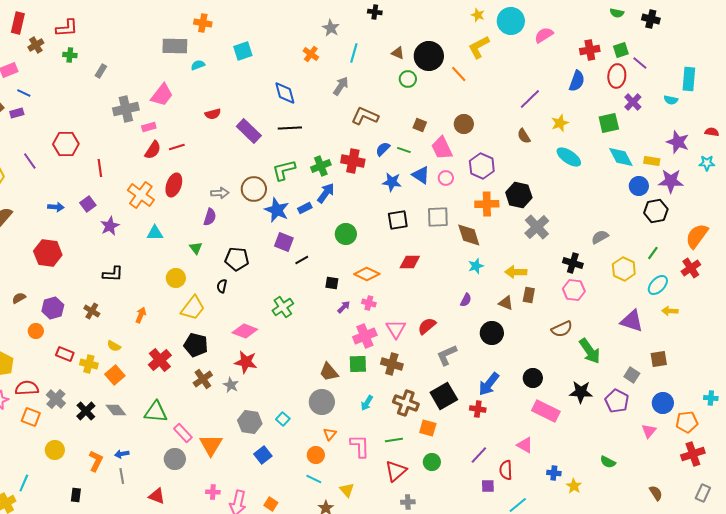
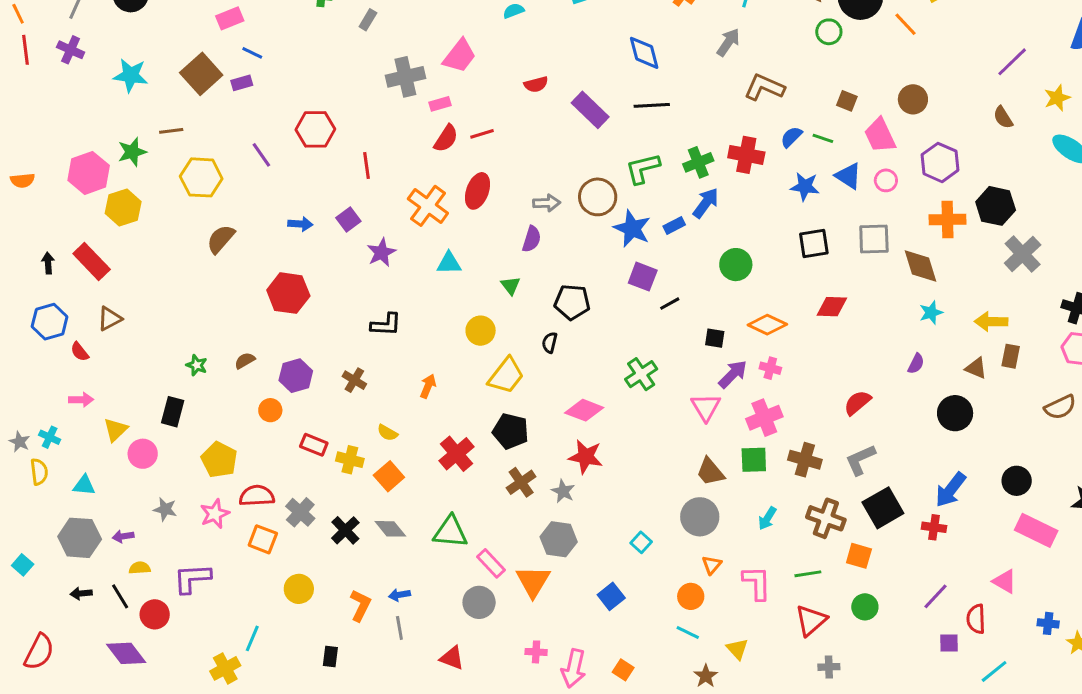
purple arrow: (344, 307) -> (733, 374), size x1.5
pink triangle: (396, 329) -> (706, 407), moved
gray L-shape: (447, 355) -> (860, 460), moved
gray hexagon: (250, 422) -> (559, 539), moved

